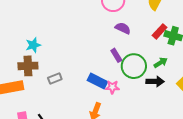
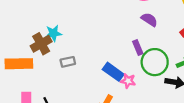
cyan star: (33, 45) -> (53, 33), moved
brown cross: (28, 66) -> (41, 44), turned -36

